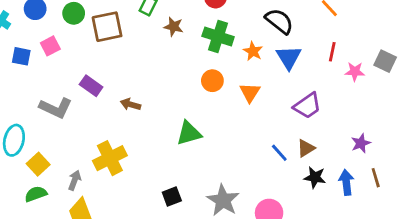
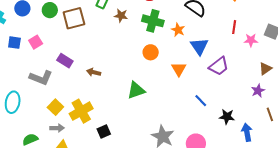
pink square: (50, 46) -> (36, 42), moved
blue triangle: (289, 57) -> (199, 46), moved
orange triangle: (250, 92) -> (179, 69), moved
brown triangle: (306, 148) -> (265, 69), moved
yellow square: (38, 164) -> (55, 107), moved
gray arrow: (75, 180) -> (57, 128), turned 72
blue arrow: (346, 182) -> (247, 132), moved
black square: (172, 197) -> (104, 131), moved

